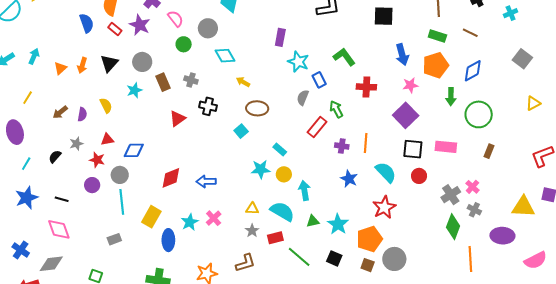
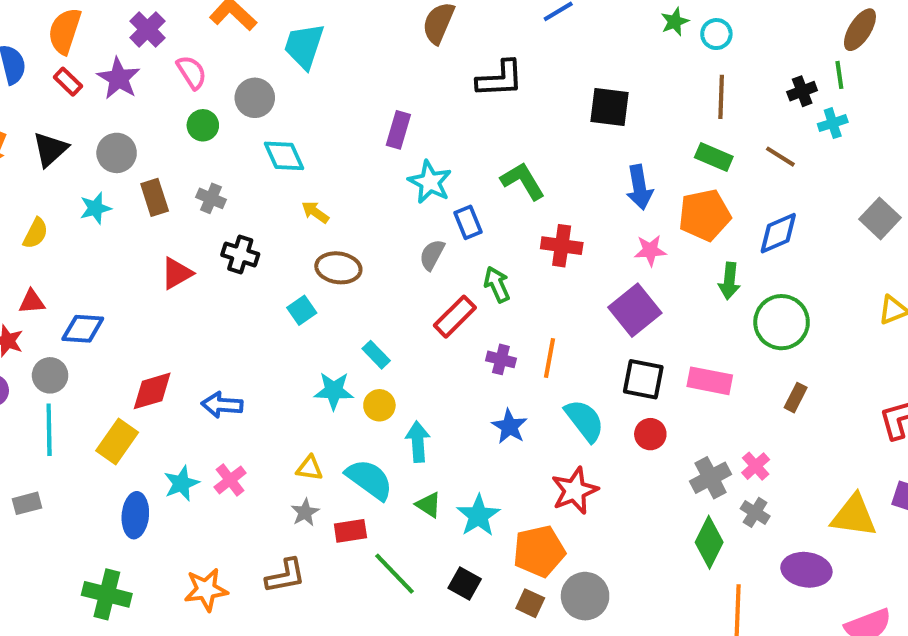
cyan cross: (511, 13) -> (833, 123), moved
yellow semicircle: (106, 105) -> (36, 233), turned 49
yellow rectangle: (151, 217) -> (117, 442), moved
green triangle: (313, 221) -> (429, 505), turned 40

